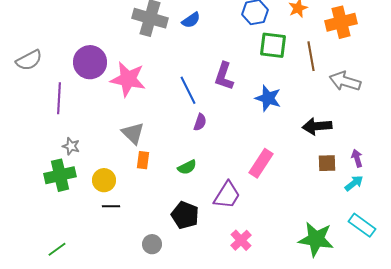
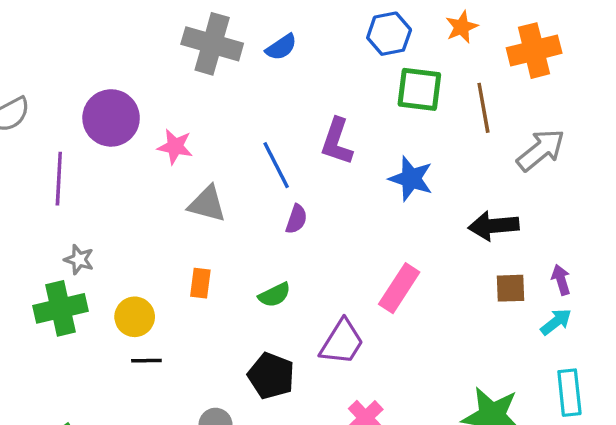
pink star: (128, 79) -> (175, 147), size x0.6
gray arrow: (345, 81) -> (541, 150), turned 124
gray triangle: (133, 133) -> (207, 204), moved, turned -30
cyan rectangle: (362, 225) -> (569, 393), turned 48

